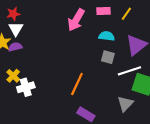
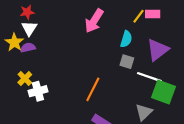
pink rectangle: (103, 11) -> (153, 14), moved
yellow line: (126, 14) -> (138, 16), moved
cyan semicircle: (107, 36) -> (126, 39), turned 98
white line: (129, 71) -> (149, 77), turned 35

